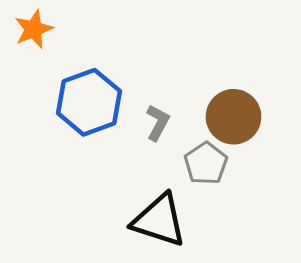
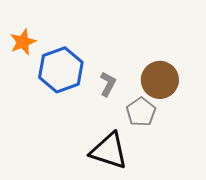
orange star: (34, 29) -> (23, 42), moved

